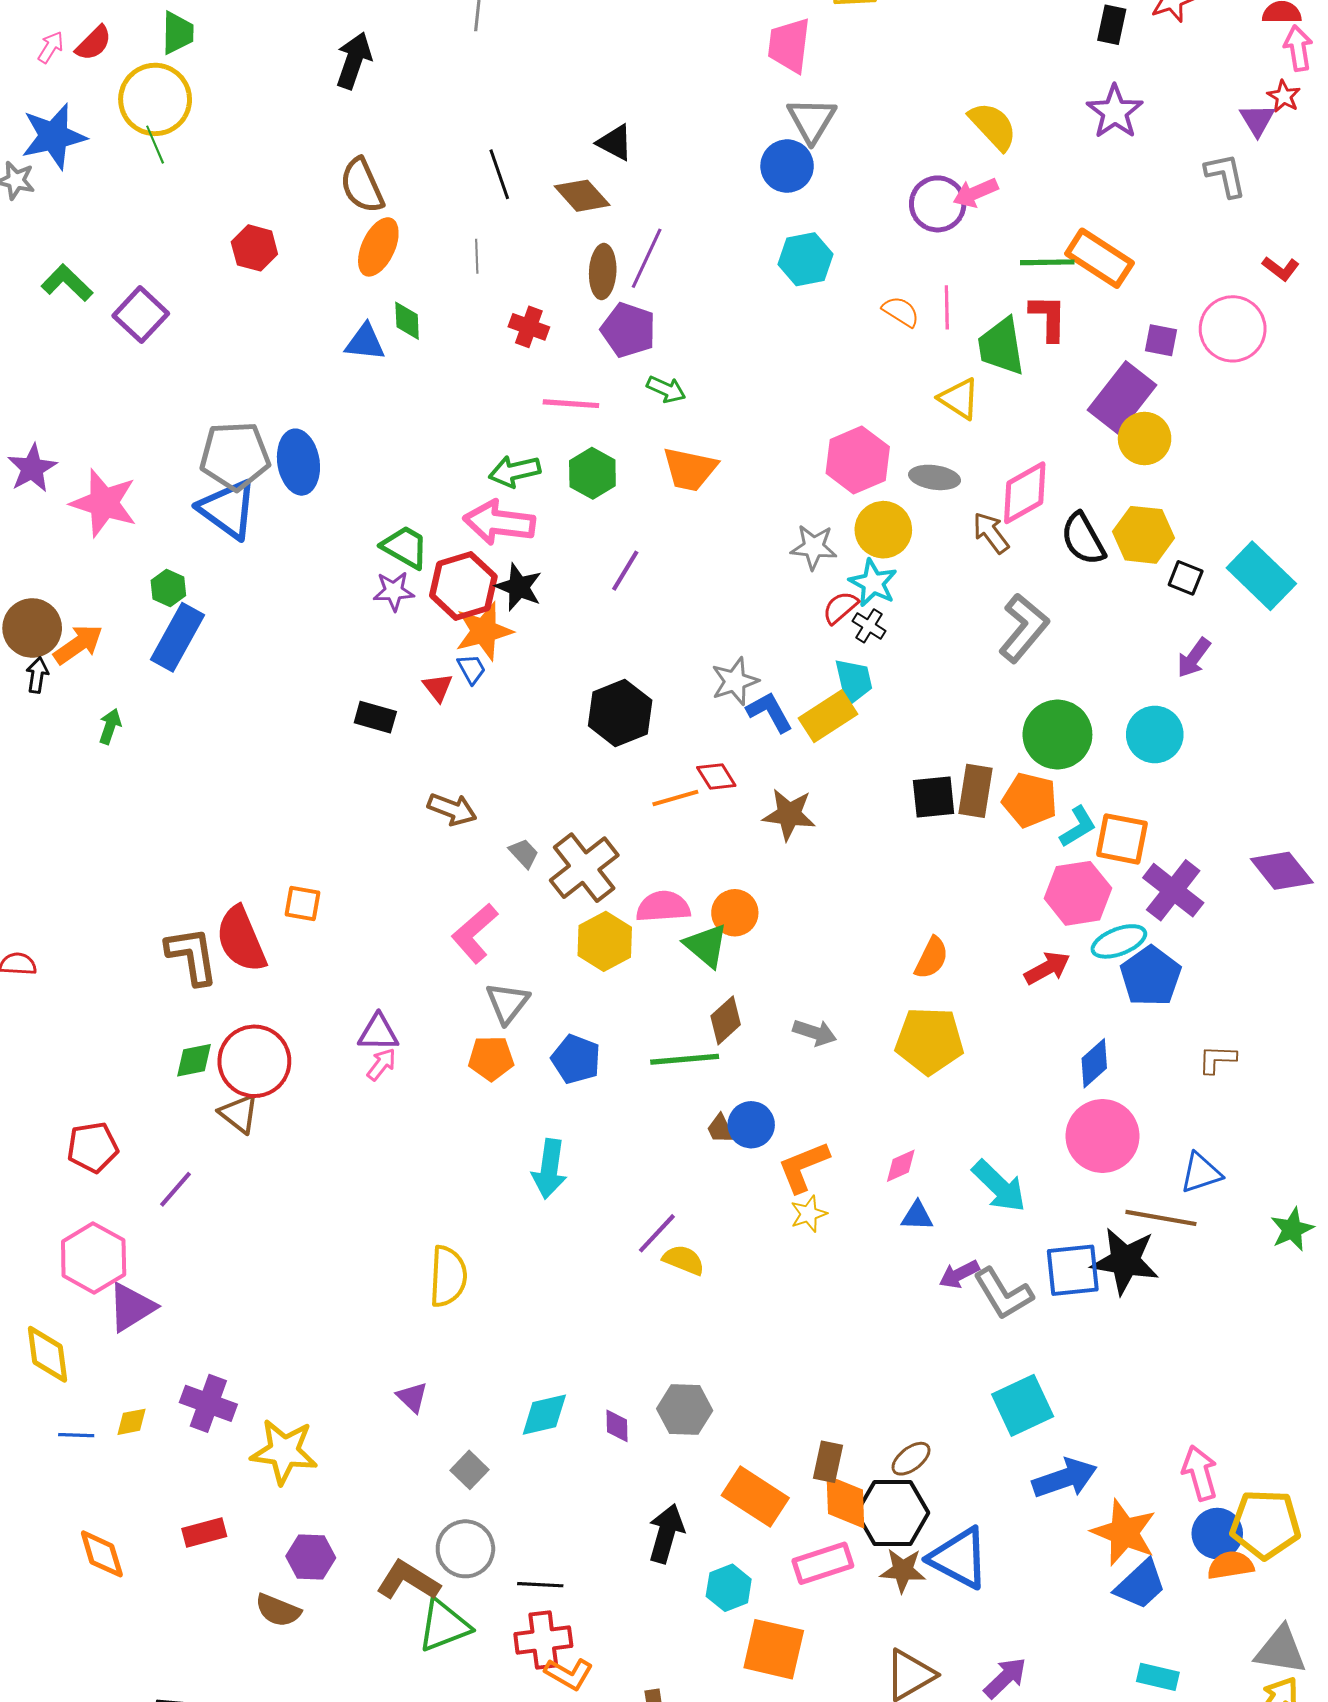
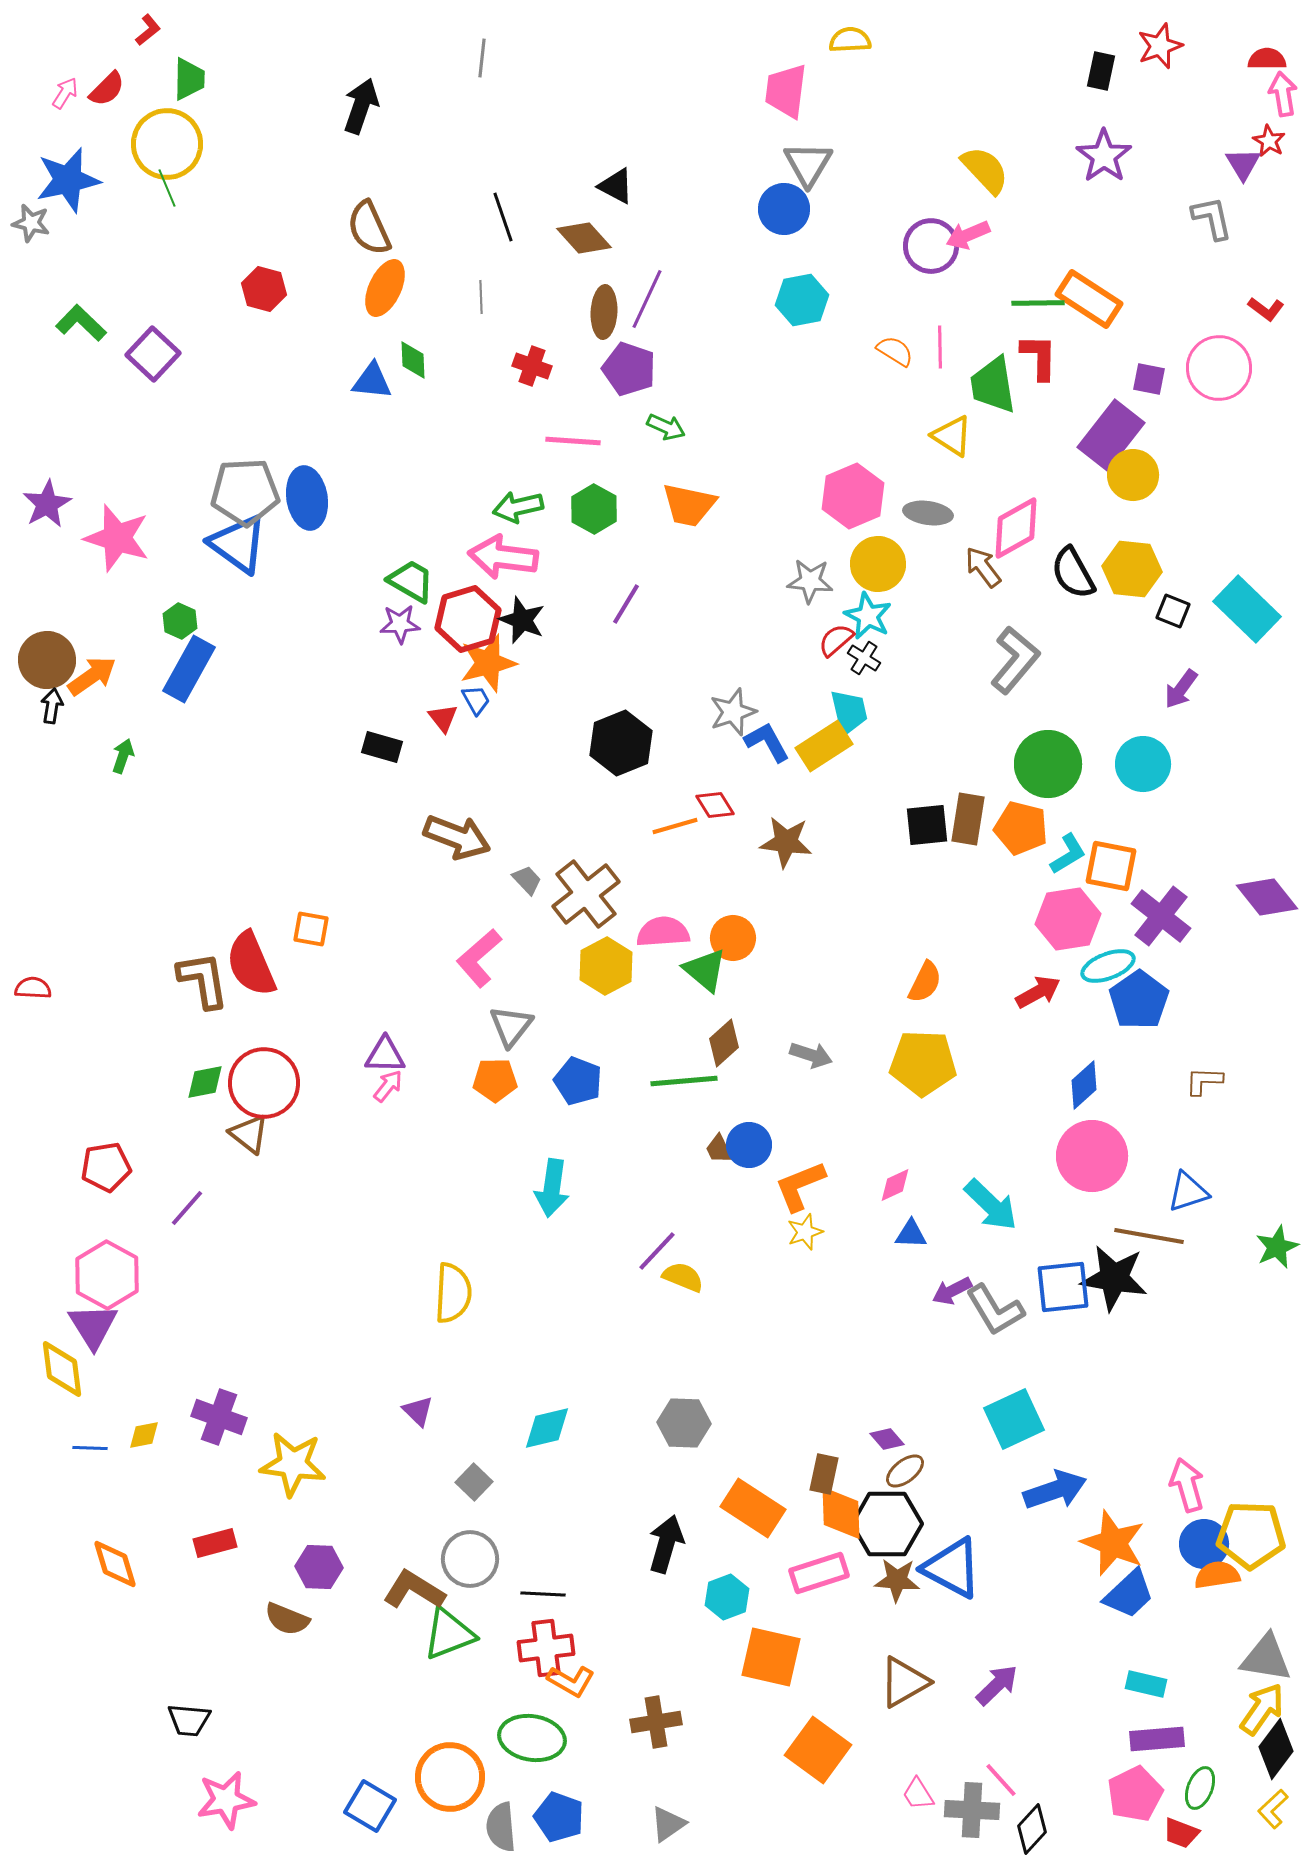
brown arrow: (452, 809) -> (457, 837), size x1.4
purple triangle: (131, 1307) -> (93, 1326), moved, turned -30
purple diamond: (617, 1426) -> (887, 1439), moved, turned -40

